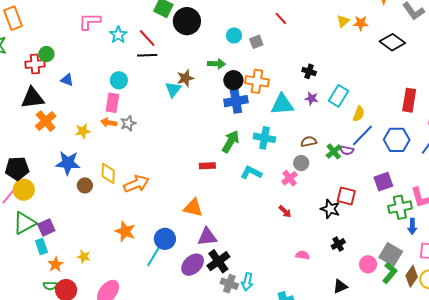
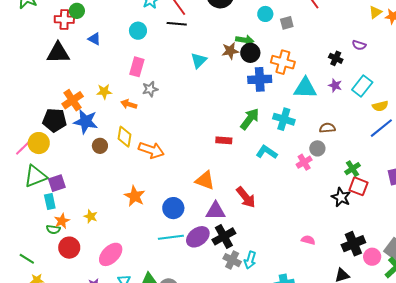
brown star: (185, 78) -> (230, 51), moved
cyan circle: (119, 80) -> (138, 31), moved
black circle: (233, 80) -> (250, 53), moved
yellow semicircle: (359, 114) -> (380, 106), turned 49
orange cross: (46, 121) -> (73, 100), moved
orange arrow: (109, 123) -> (129, 104), moved
purple semicircle: (347, 150) -> (359, 45), moved
green cross: (334, 151) -> (353, 169), moved
black pentagon: (17, 169) -> (55, 120), moved
orange arrow: (136, 184) -> (151, 150), turned 35
red arrow: (285, 211) -> (246, 197), moved, size x1.6
black cross: (338, 244) -> (353, 244), moved, size x1.6
cyan line: (154, 255) -> (171, 237), moved, turned 45
green semicircle: (50, 286) -> (53, 229), moved

